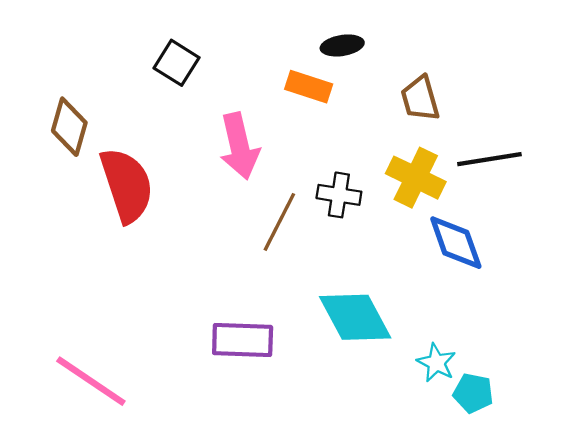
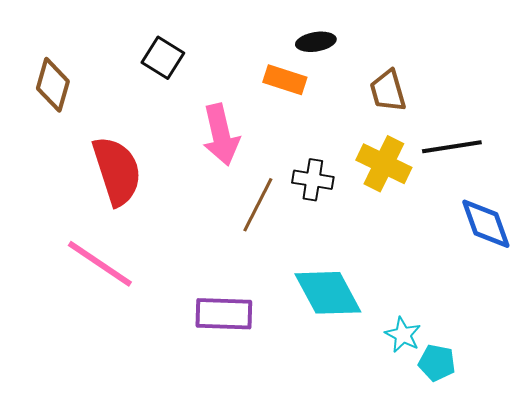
brown diamond: (69, 127) -> (53, 85), moved
blue diamond: (456, 243) -> (486, 224), moved
pink line: (91, 381) -> (100, 264), moved

